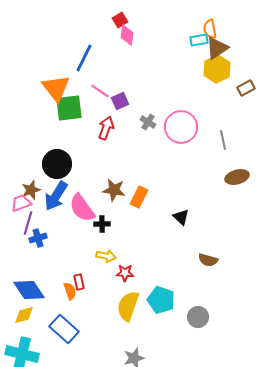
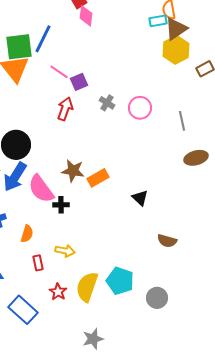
green square: (69, 108) -> (19, 47), moved
pink circle: (181, 127) -> (140, 108), size x0.7
orange rectangle: (139, 197) -> (98, 178), turned 35
yellow arrow: (106, 256) -> (65, 251), moved
red star: (125, 273) -> (58, 292), moved, turned 30
orange semicircle: (70, 291) -> (27, 234), moved, turned 36

